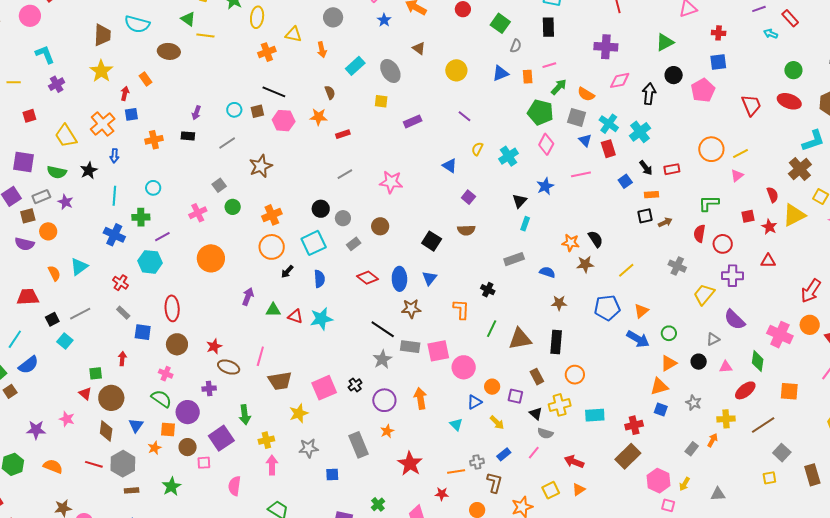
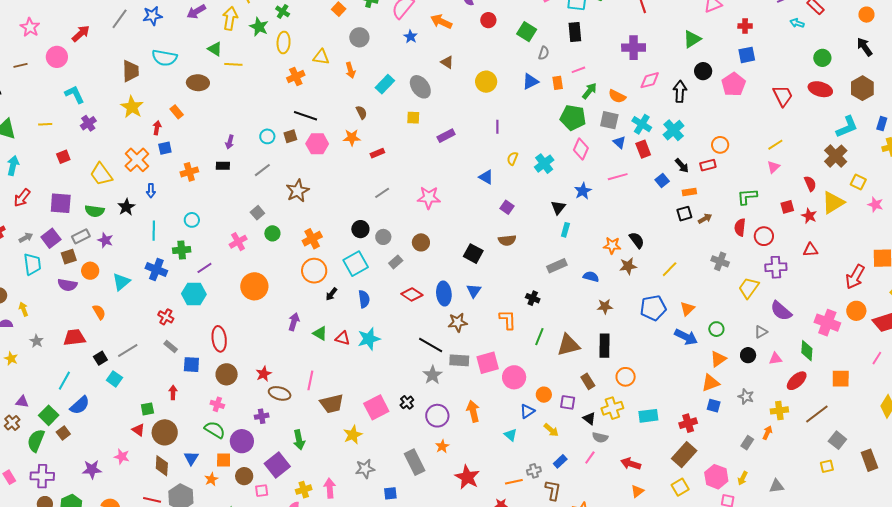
purple line: (465, 116) -> (497, 127), turned 56
orange circle: (711, 149) -> (720, 145), moved, size x0.7
cyan triangle: (79, 267) -> (121, 282), moved
green triangle: (273, 310) -> (320, 333), turned 35
yellow cross: (266, 440) -> (304, 490), moved
yellow square: (551, 490) -> (680, 487), moved

